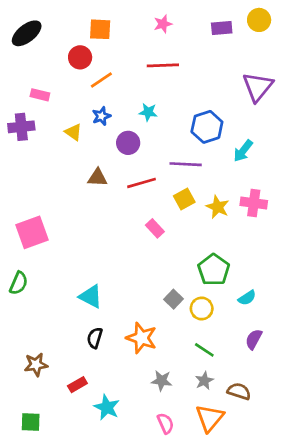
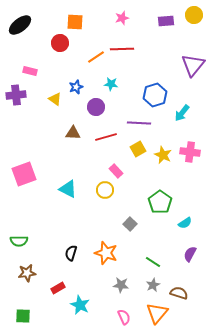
orange line: (101, 80) -> (96, 57), moved
green semicircle: (19, 283) -> (19, 241), moved, turned 66
cyan triangle: (91, 296) -> (68, 189), moved
yellow circle: (202, 308) -> (105, 190), moved

